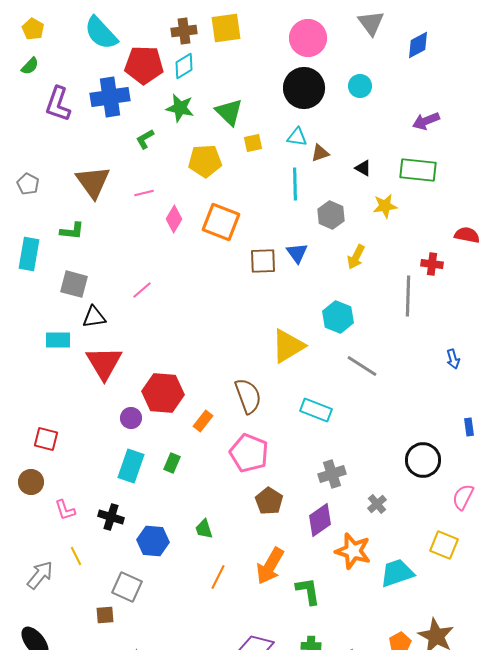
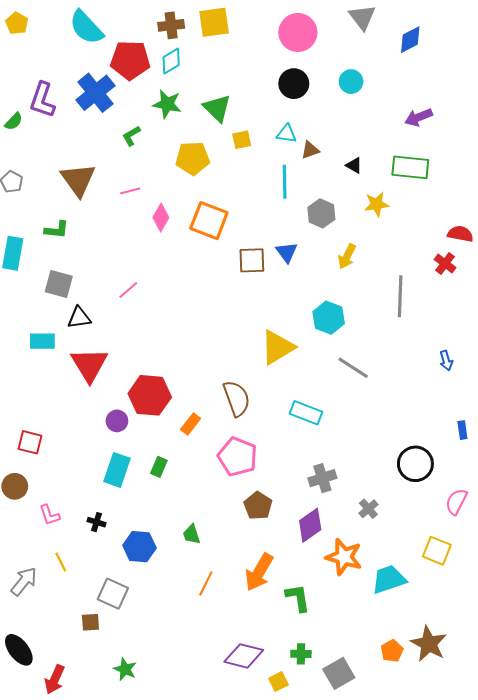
green semicircle: (30, 66) -> (14, 121), moved
black circle: (304, 88) -> (294, 84), size x0.7
blue cross: (110, 97) -> (95, 93), turned -30
red cross: (432, 264) -> (445, 263), moved, turned 30
black cross: (111, 517) -> (97, 522), size x0.7

